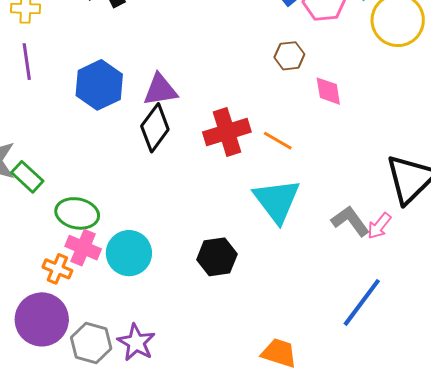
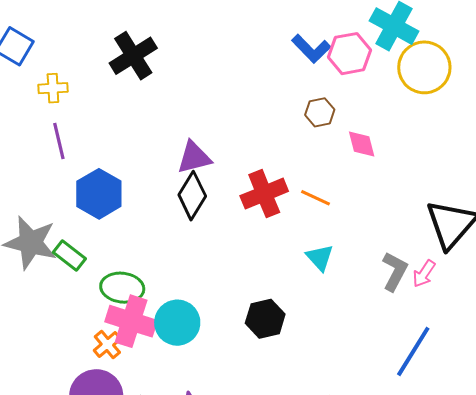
blue hexagon: (99, 85) -> (99, 194), moved
cyan triangle: (277, 201) -> (320, 258), size x0.6
gray L-shape: (350, 221) -> (395, 271), turned 69
pink cross: (83, 248) -> (131, 321), size x1.4
orange cross: (57, 269) -> (107, 345), turned 32

